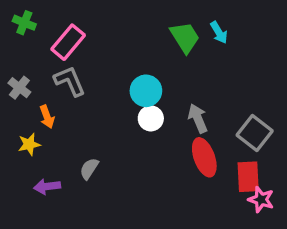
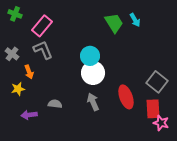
white circle: (151, 118) -> (93, 73), size x1.5
gray arrow: (198, 118) -> (93, 102), moved
gray semicircle: (89, 169) -> (55, 104), turned 64

